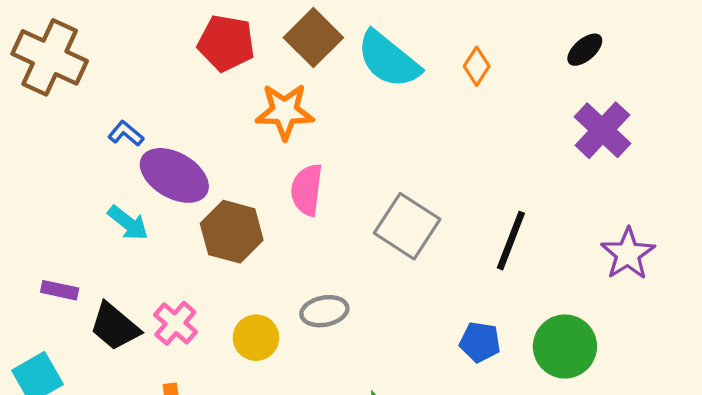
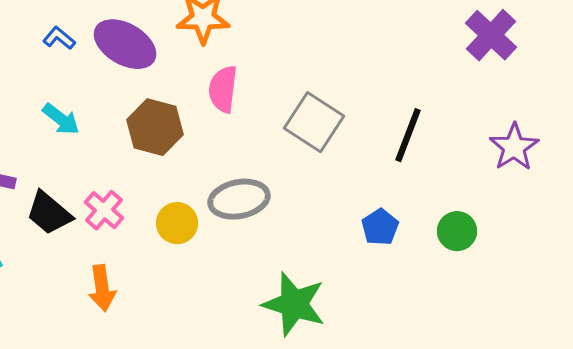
purple ellipse: (174, 175) -> (125, 44), moved
gray ellipse: (324, 311) -> (239, 199), size x1.4
blue pentagon: (480, 342) -> (380, 227), turned 30
green circle: (565, 346) -> (457, 231), size x0.7

